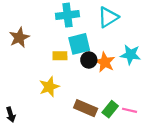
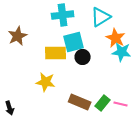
yellow rectangle: (60, 56) -> (56, 53), size x1.5
orange star: (105, 62) -> (116, 38), moved
yellow star: (49, 87) -> (46, 82), turned 30

